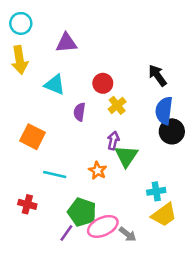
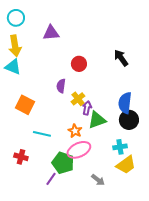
cyan triangle: (55, 85) -> (13, 67), moved
yellow cross: (117, 105) -> (78, 99), moved
blue semicircle: (164, 111) -> (125, 103), moved
black circle: (172, 131) -> (129, 120), moved
green triangle: (126, 156) -> (97, 120), turned 36
pink ellipse: (103, 226) -> (79, 150), moved

